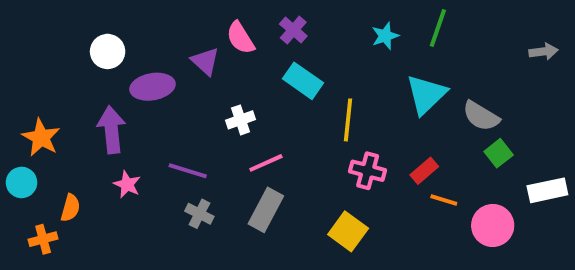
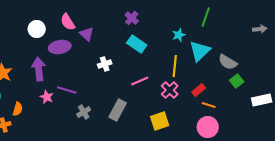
cyan star: (385, 36) -> (179, 35), moved
pink semicircle: (240, 38) -> (68, 22), moved
yellow line: (348, 120) -> (175, 66), moved
pink line: (266, 163) -> (140, 81), moved
purple line: (188, 171) -> (67, 90), moved
pink cross: (368, 171) -> (170, 90), turned 30
gray cross: (199, 214) -> (84, 112), turned 32
pink circle: (493, 226) -> (208, 127), moved
yellow square: (348, 231) -> (160, 121), turned 36

